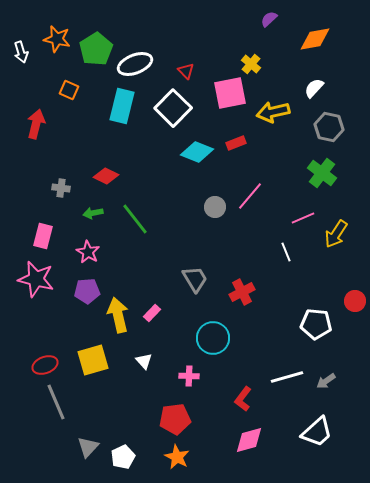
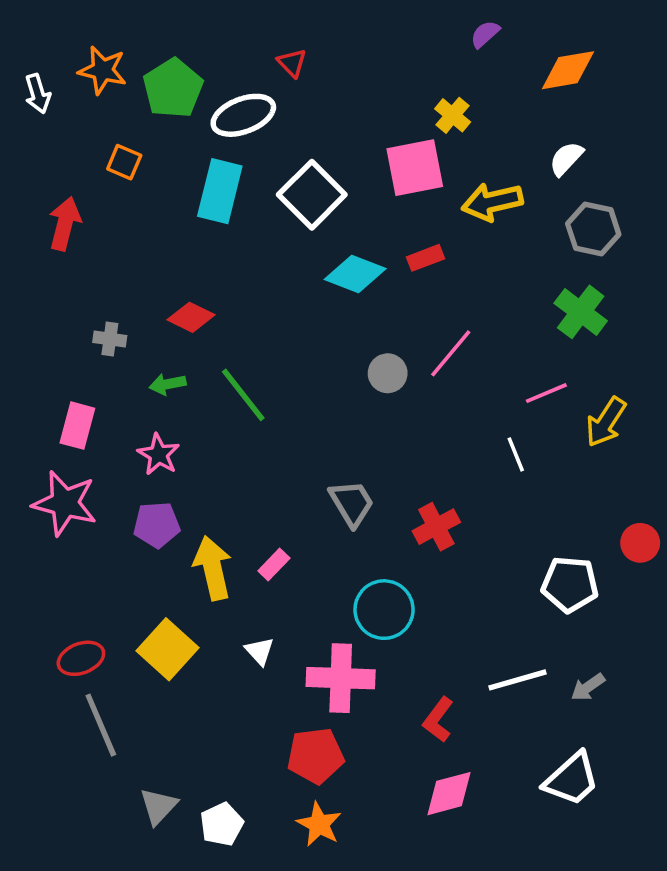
red triangle: (186, 71) -> (292, 63), moved
yellow square: (93, 360) -> (168, 649), turned -32
pink cross: (189, 376) -> (341, 678), size x1.8

